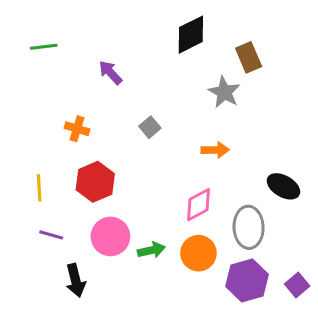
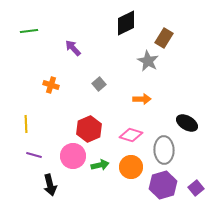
brown rectangle: (249, 57) -> (164, 38), turned 54
red hexagon: (95, 182) -> (89, 129), moved
pink diamond: (198, 205) -> (131, 135), turned 45

